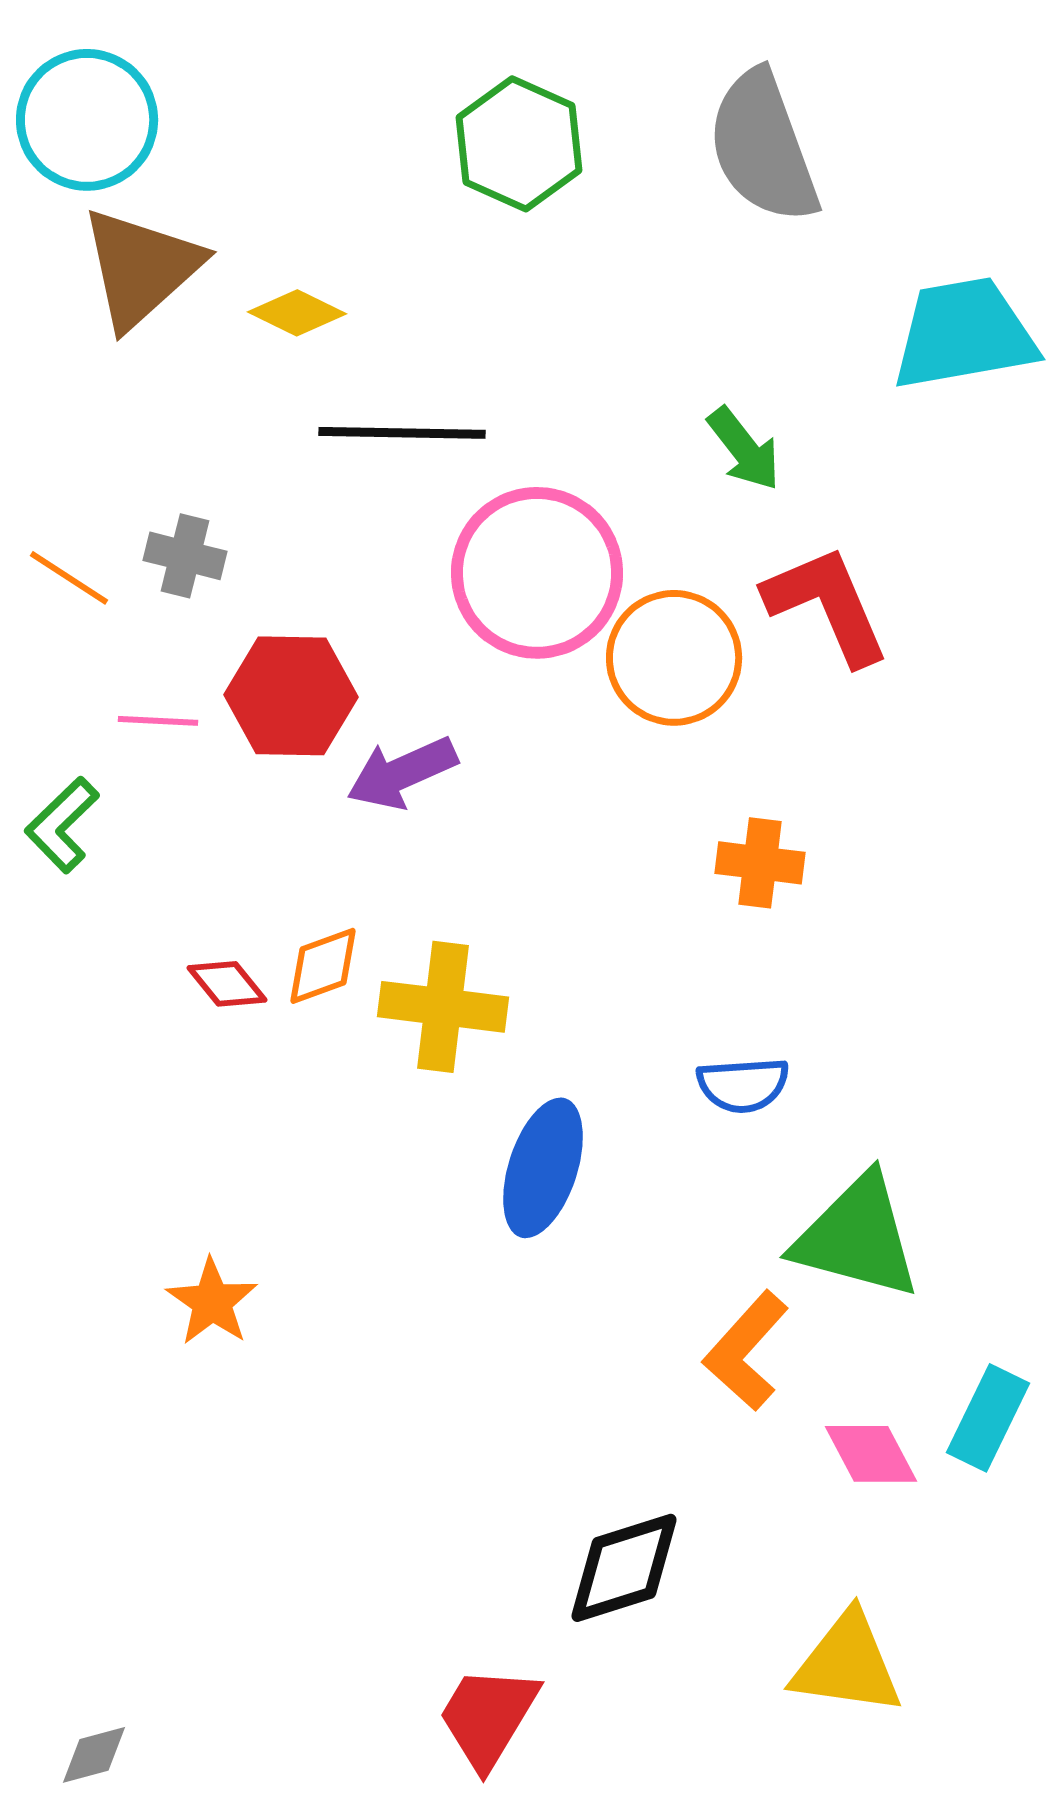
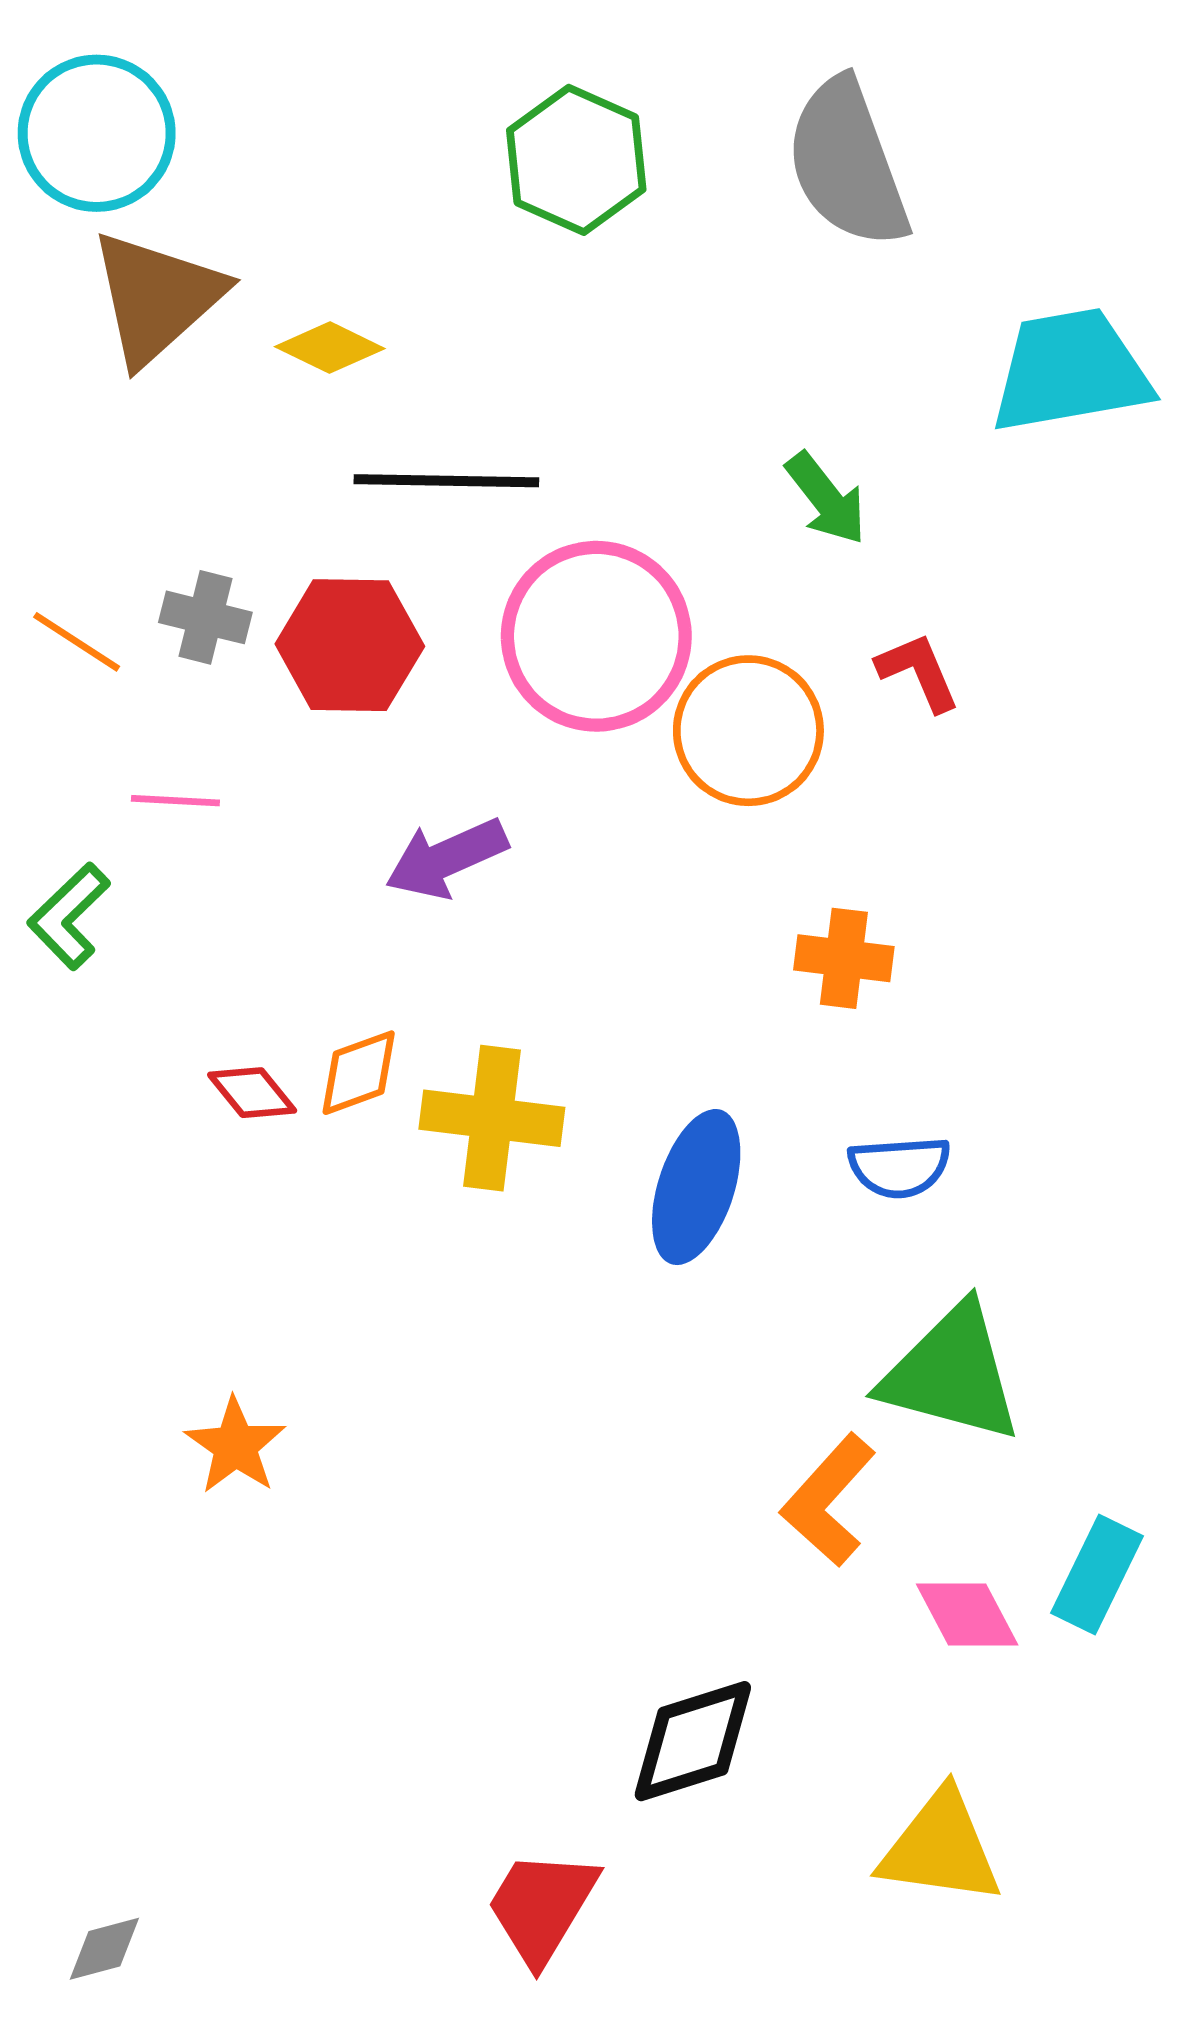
red L-shape: (827, 605) -> (918, 672), size x0.6
red hexagon: (291, 696) -> (350, 645), moved
blue semicircle: (743, 1085) -> (899, 1167), moved
blue ellipse: (543, 1168) -> (696, 1187), moved

